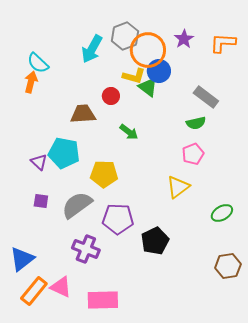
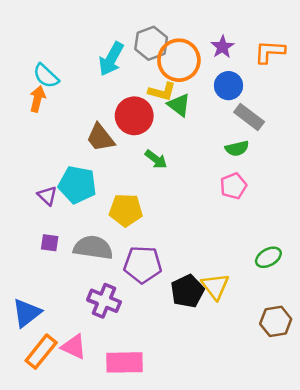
blue circle: (159, 71) -> (229, 86), moved
red circle: (111, 96) -> (134, 116), size x1.8
brown trapezoid: (83, 114) -> (100, 138), turned -124
yellow triangle: (178, 187) -> (215, 286), moved, turned -30
gray semicircle: (77, 205) -> (93, 248), turned 44

